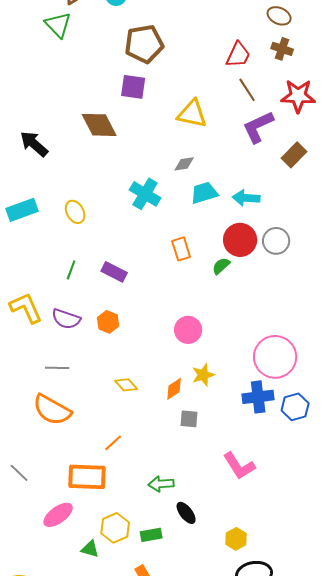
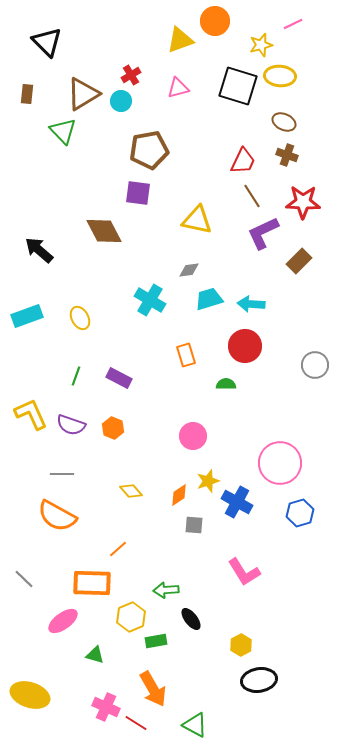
gray circle: (276, 241) -> (315, 365), moved
green semicircle: (221, 266) -> (226, 384), moved, turned 42
blue cross: (258, 397) -> (237, 502), moved, turned 36
yellow hexagon: (115, 528) -> (131, 617), moved

